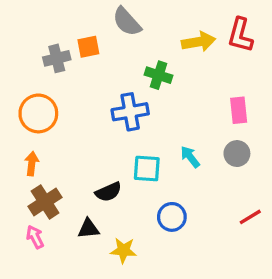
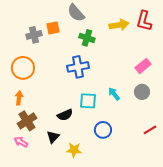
green cross: (159, 75) -> (87, 38), moved
pink rectangle: (239, 110) -> (143, 66), turned 56
black triangle: (88, 229) -> (53, 137), turned -40
pink arrow: (35, 237) -> (21, 142), turned -32

